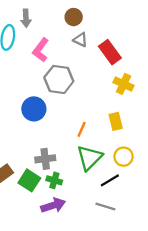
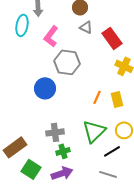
orange line: (82, 129) -> (97, 97), moved
green square: (29, 180) -> (31, 169), moved
green cross: (54, 180) -> (63, 151), turned -32

